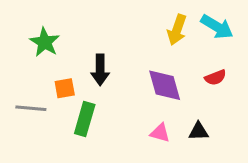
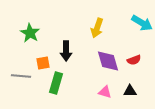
yellow arrow: (177, 30) -> (97, 28), moved
red semicircle: (215, 78) -> (134, 60), moved

